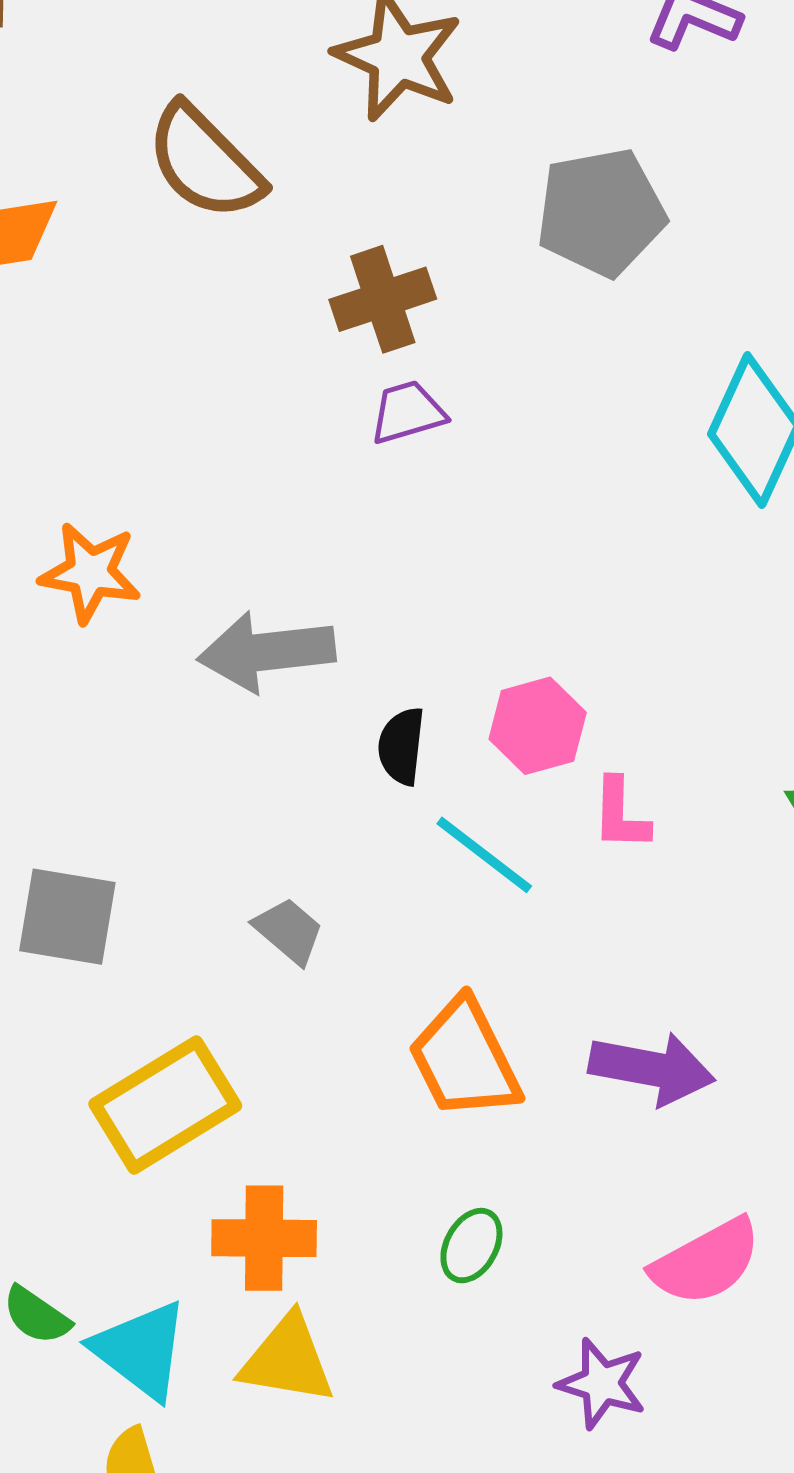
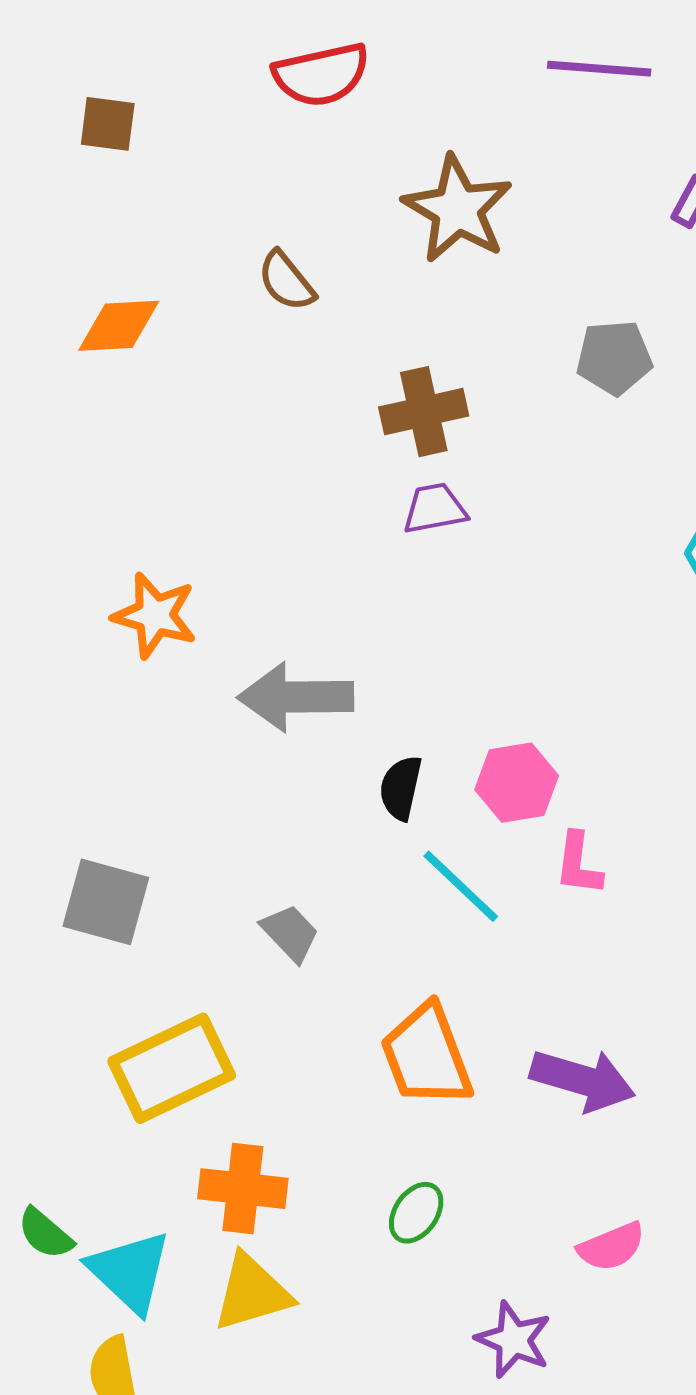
brown semicircle: (205, 162) -> (286, 281), size x0.6
gray pentagon: (601, 212) -> (614, 358), size x0.7
pink semicircle: (706, 1262) -> (611, 1247), size x0.7
yellow triangle: (287, 1360) -> (252, 1292), turned -32

